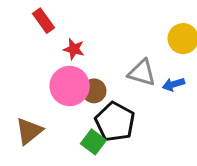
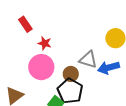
blue arrow: (174, 84) -> (109, 68), size x1.5
brown circle: (94, 91) -> (71, 74), moved

